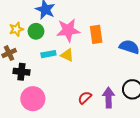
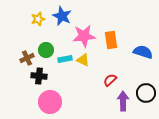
yellow star: (16, 29) -> (38, 19), moved
green circle: (36, 31) -> (46, 50), moved
red semicircle: (85, 98) -> (110, 80), moved

